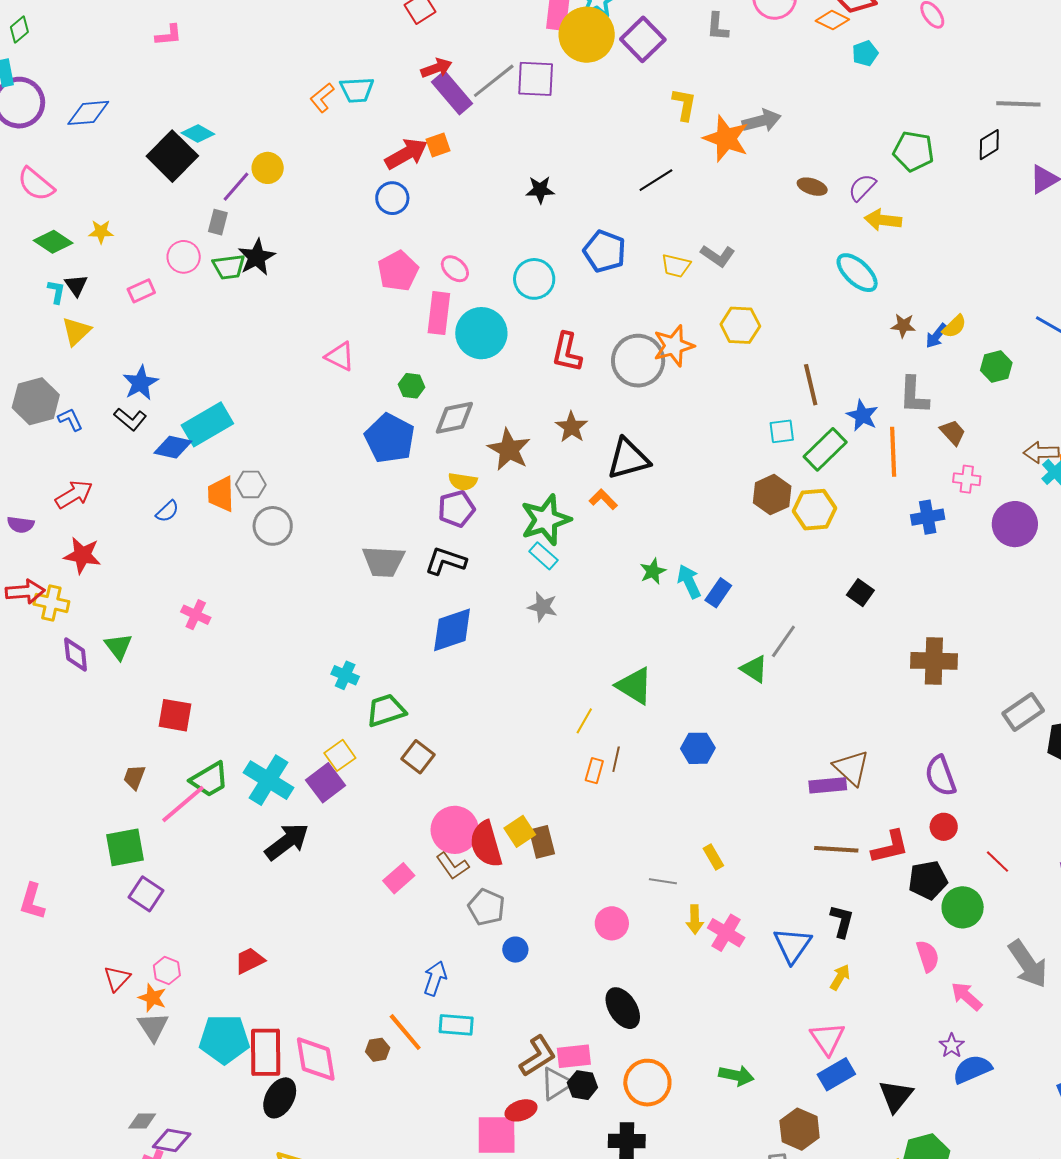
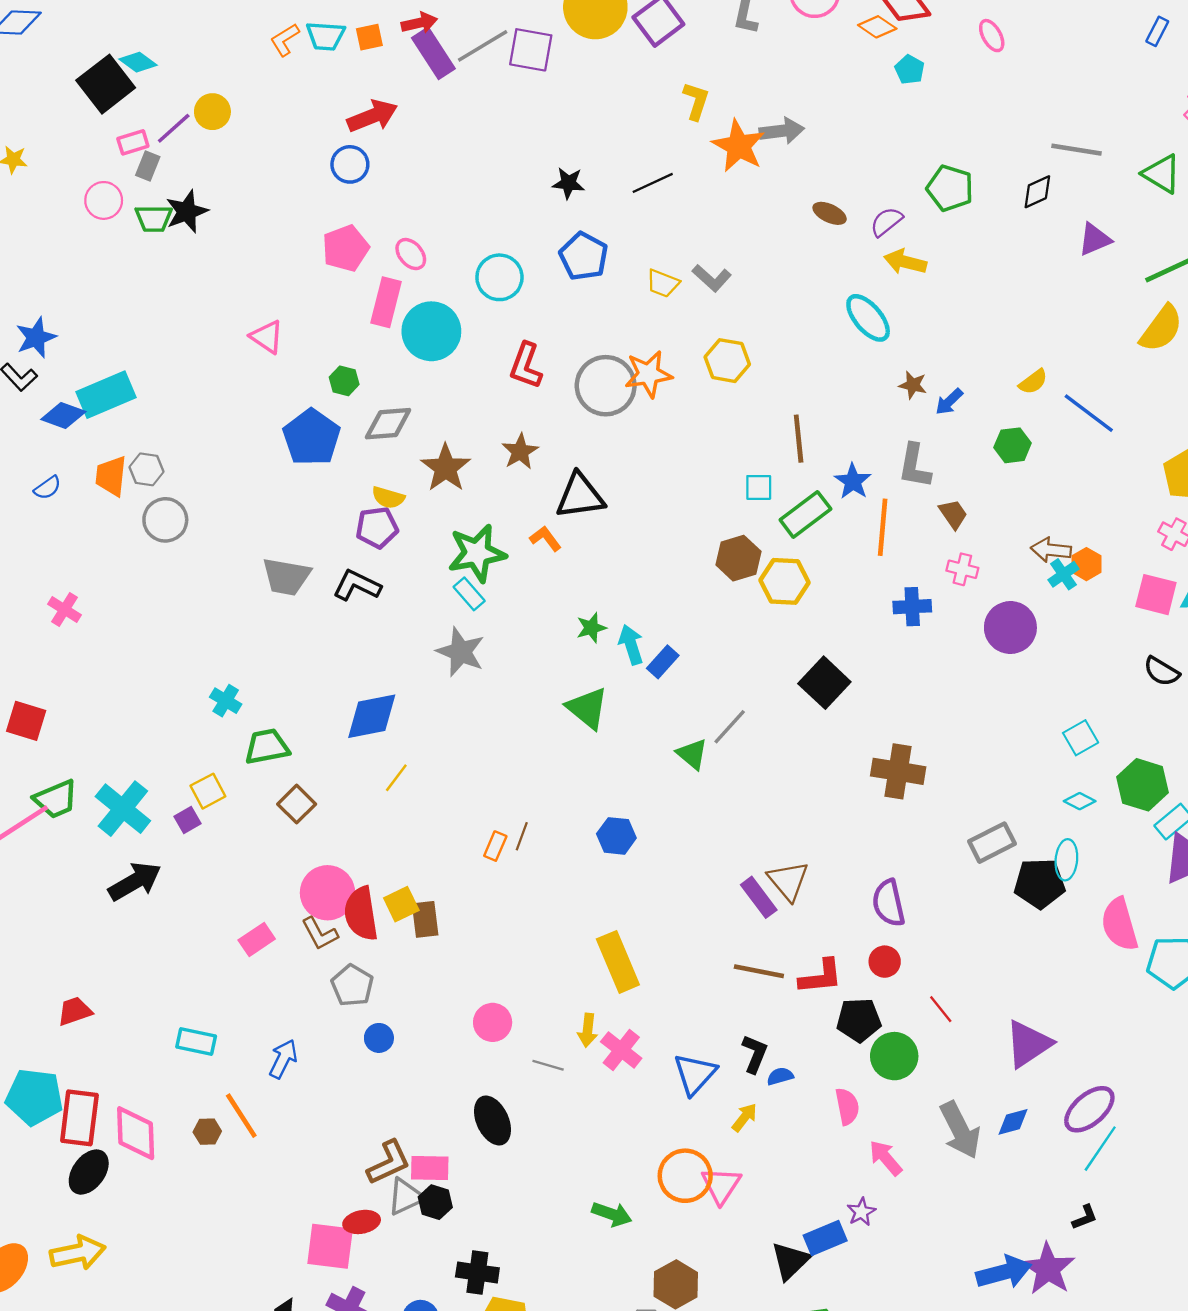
cyan pentagon: (865, 53) -> (910, 70), turned -30
orange square: (438, 145) -> (369, 37), moved
black star: (540, 190) -> (568, 183), moved
pink rectangle: (141, 291) -> (133, 142), moved
yellow semicircle: (954, 326) -> (1033, 382), moved
black square: (860, 593) -> (824, 683), size x1.6
gray star: (543, 607) -> (461, 652), size x1.4
blue diamond: (452, 630) -> (372, 716), moved
green triangle: (634, 686) -> (587, 708), moved
yellow line: (584, 721) -> (396, 778), moved
purple square: (326, 783) -> (187, 820), size x0.6
purple rectangle: (828, 785) -> (759, 897), turned 51
yellow rectangle: (713, 857) -> (618, 962), size x2.0
gray line: (663, 881) -> (548, 1065), moved
cyan rectangle: (456, 1025) -> (196, 1042), moved
blue semicircle: (972, 1069) -> (780, 1076), moved, size x0.6
blue rectangle: (836, 1074) -> (825, 1238), moved
orange circle: (647, 1083) -> (685, 1176), moved

